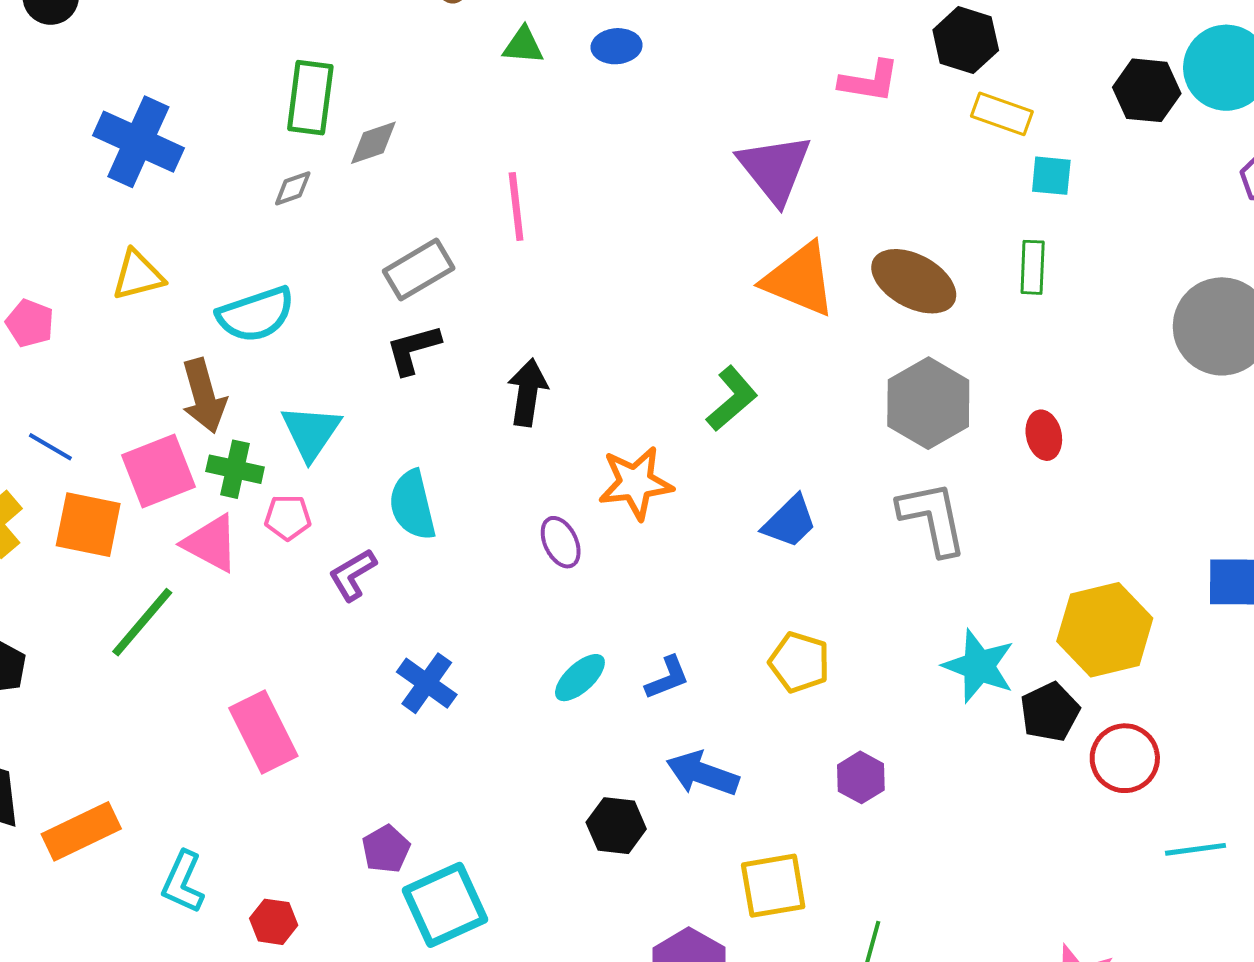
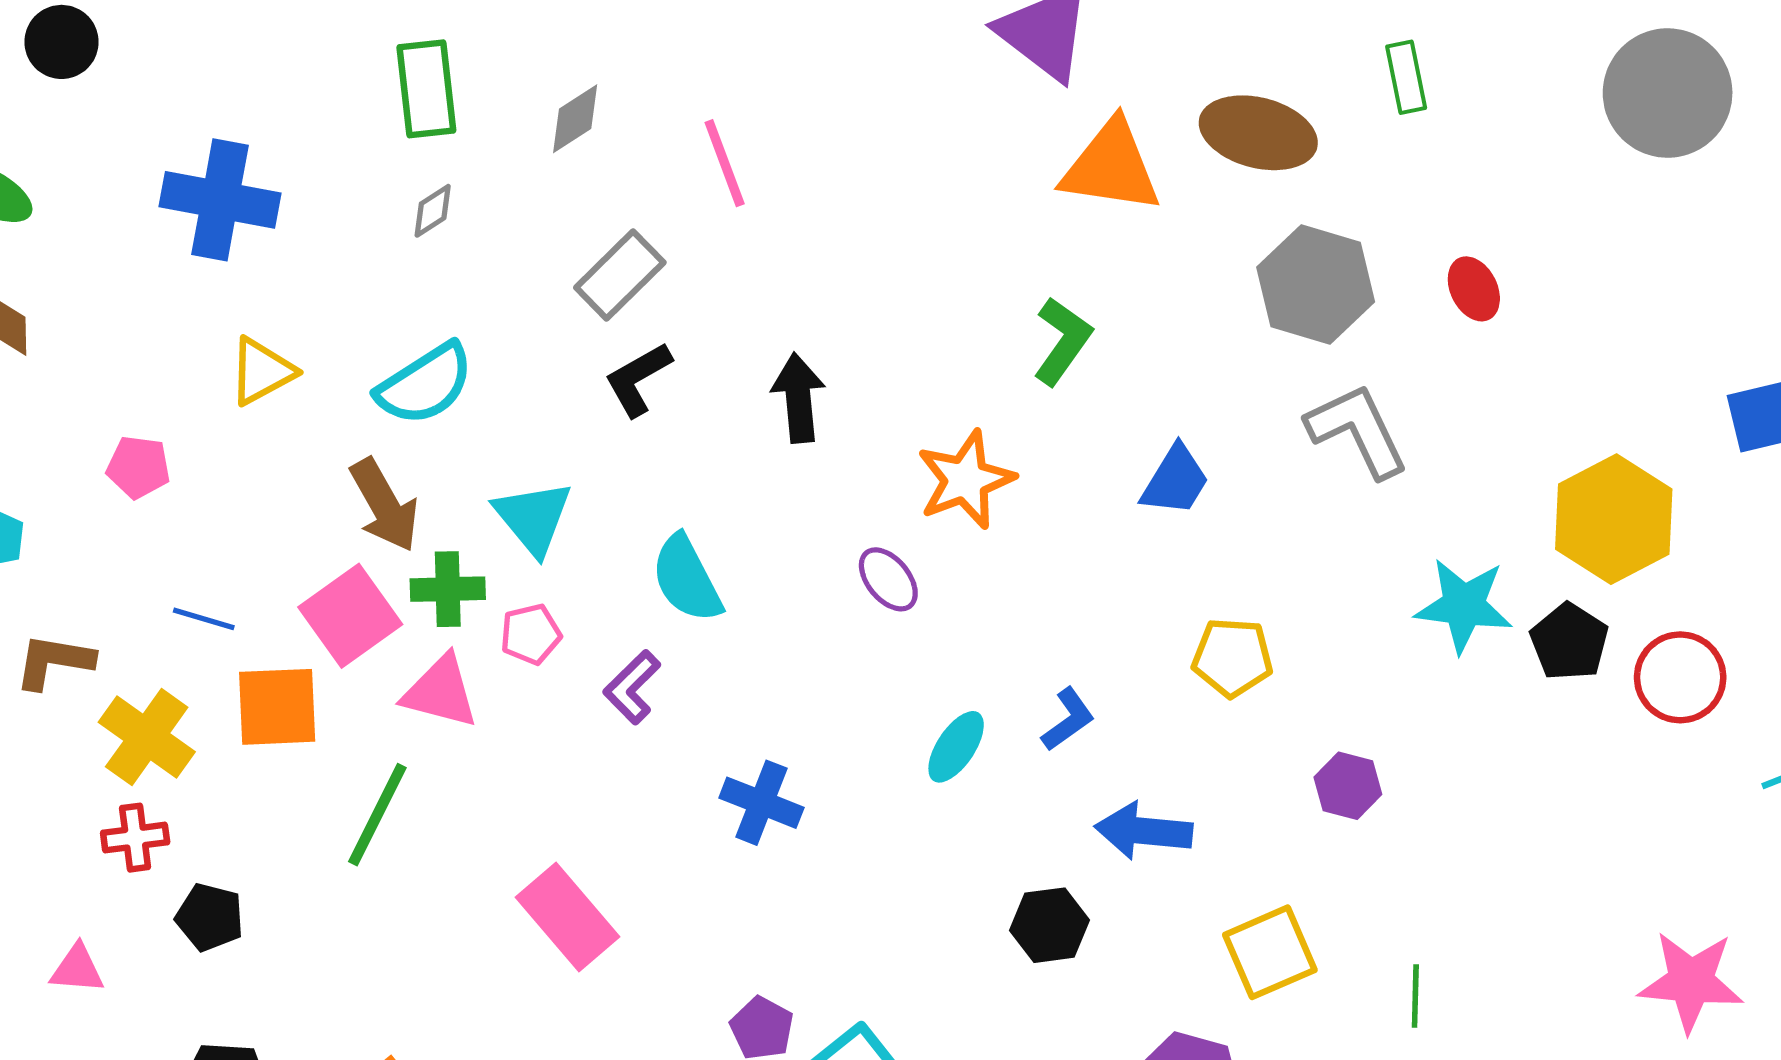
gray diamond: (373, 143) -> (575, 119), moved

